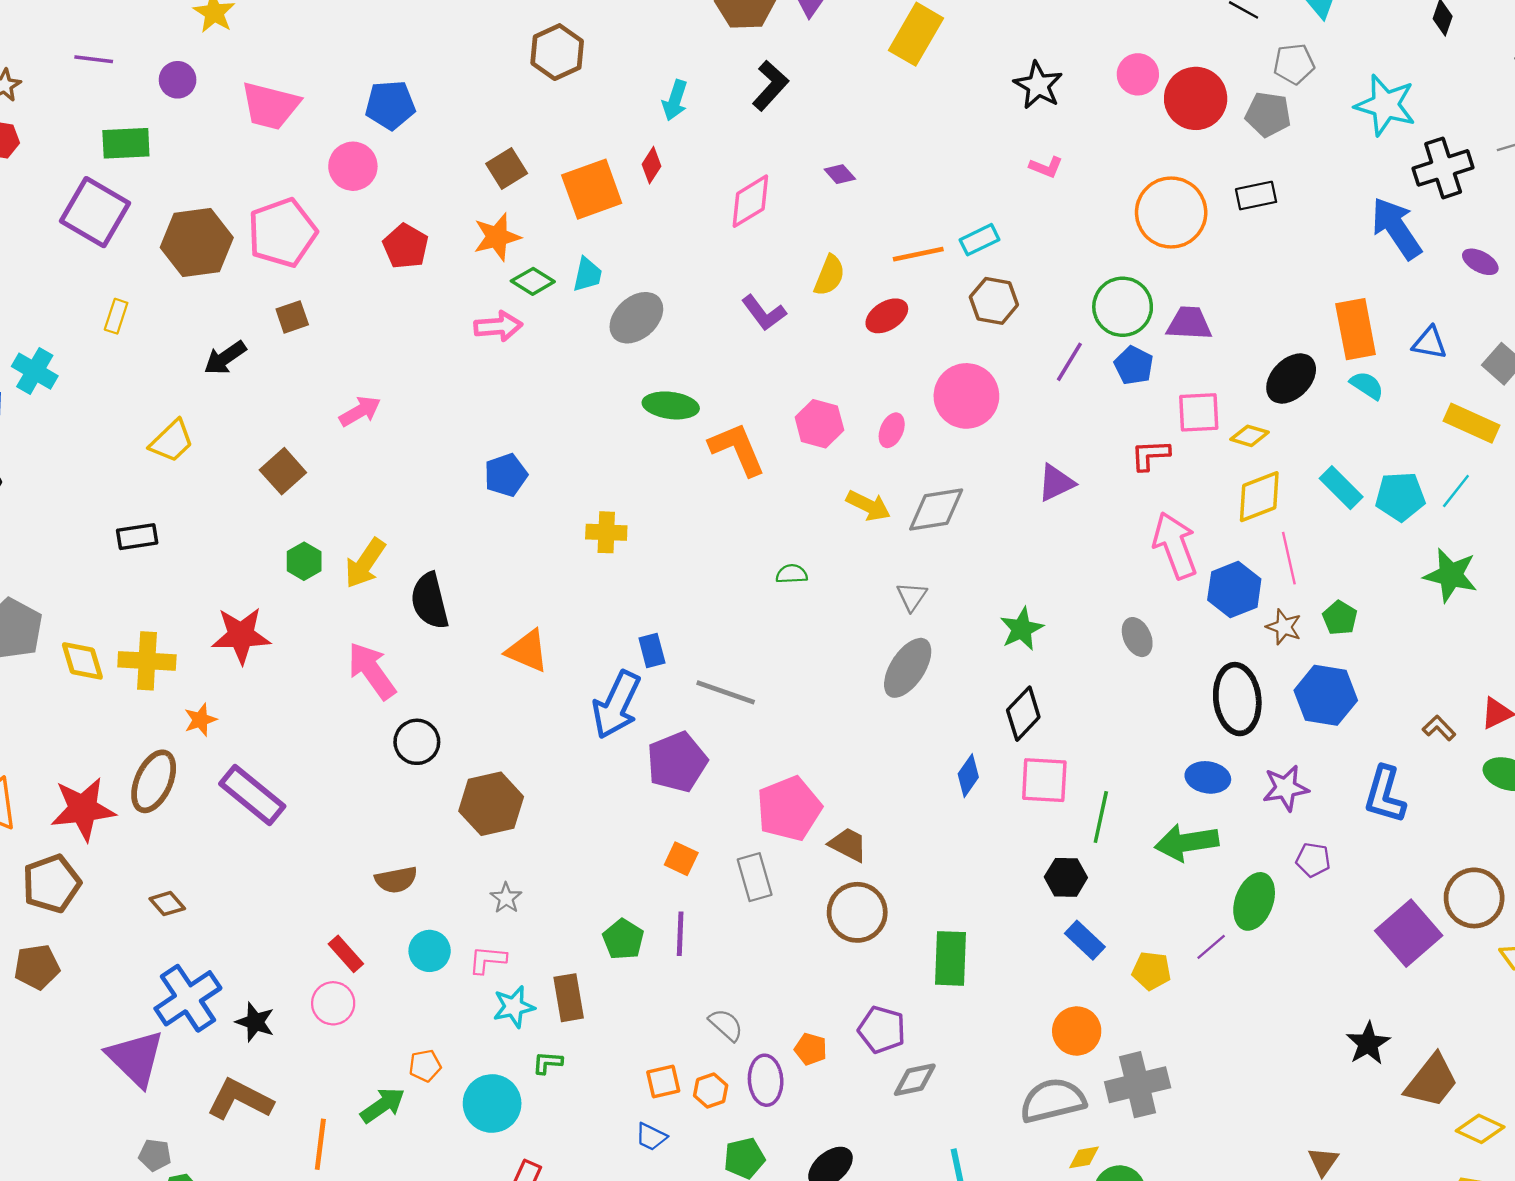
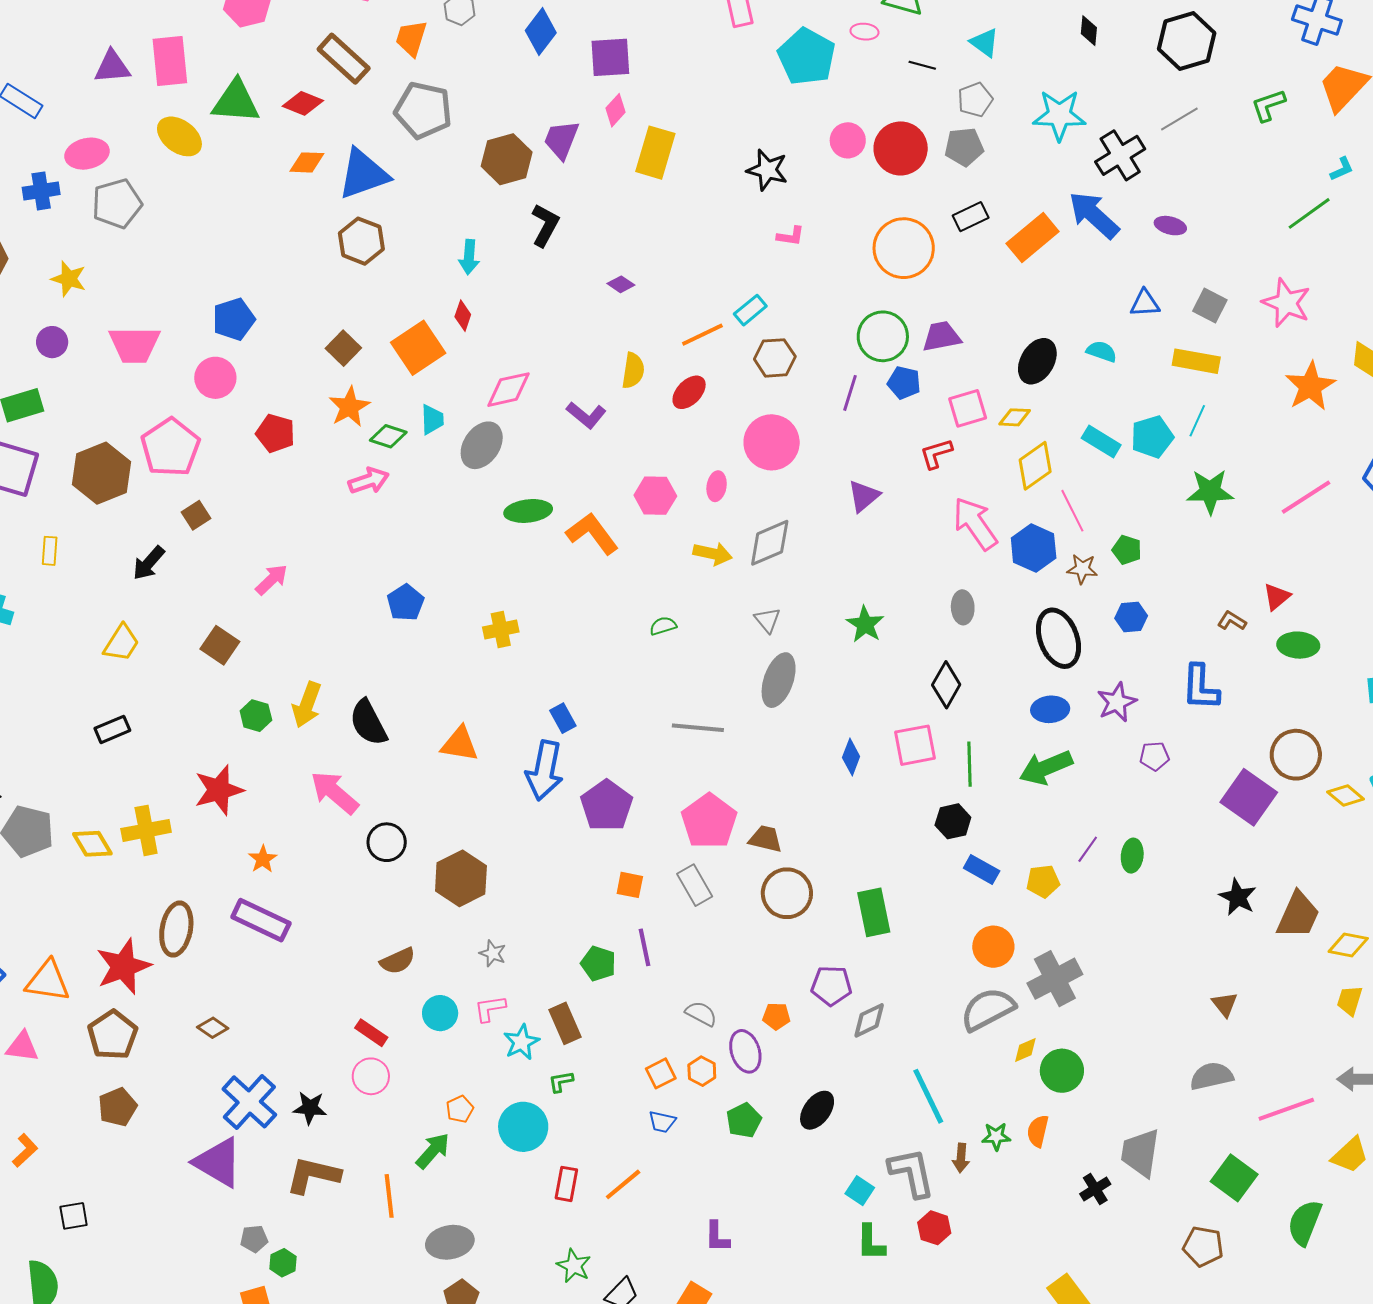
pink diamond: (750, 201) -> (509, 390), moved, turned 33
orange rectangle: (1356, 329) -> (1033, 238), moved, turned 75
gray ellipse: (1137, 637) -> (963, 607), turned 36
gray line: (726, 692) -> (698, 728), moved
blue hexagon: (1326, 695) -> (1131, 617), size x0.6
black diamond: (1023, 714) -> (946, 685), moved
orange star: (200, 720) -> (263, 859), moved
green ellipse: (1254, 901) -> (1132, 856), moved, size x0.7

